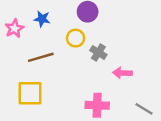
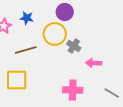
yellow circle: (76, 38) -> (55, 34), size x1.5

